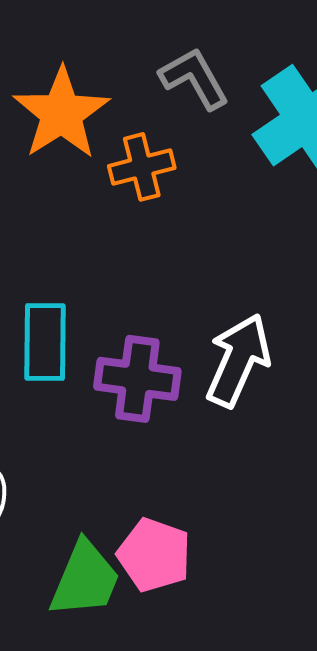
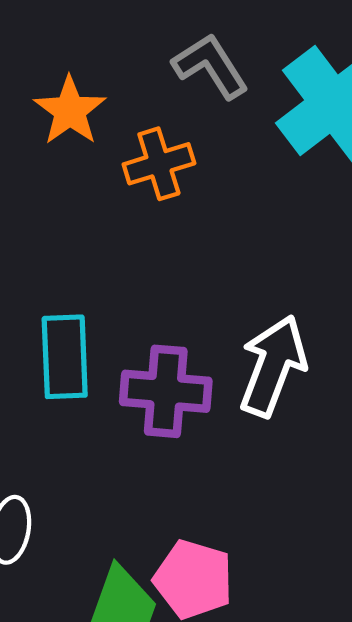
orange star: (61, 113) -> (70, 111), size x0.7

